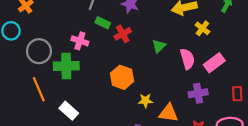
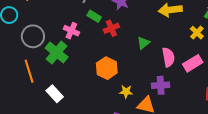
yellow cross: (202, 28) -> (197, 33), moved
green cross: (66, 66) -> (57, 52), turned 35
purple cross: (198, 93) -> (161, 85), moved

